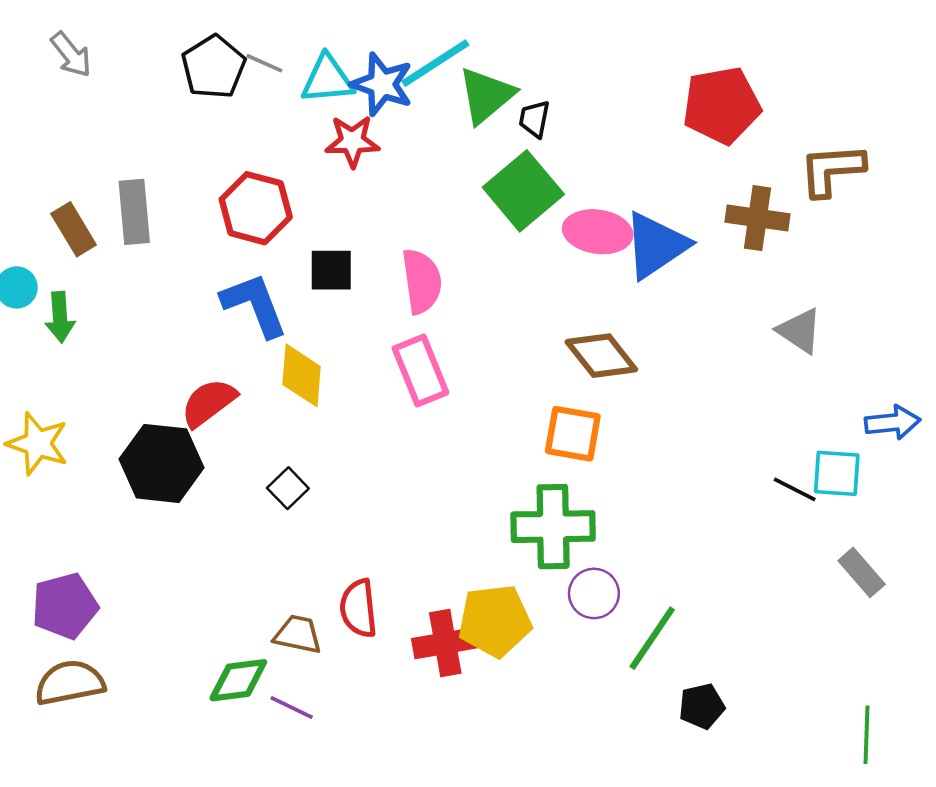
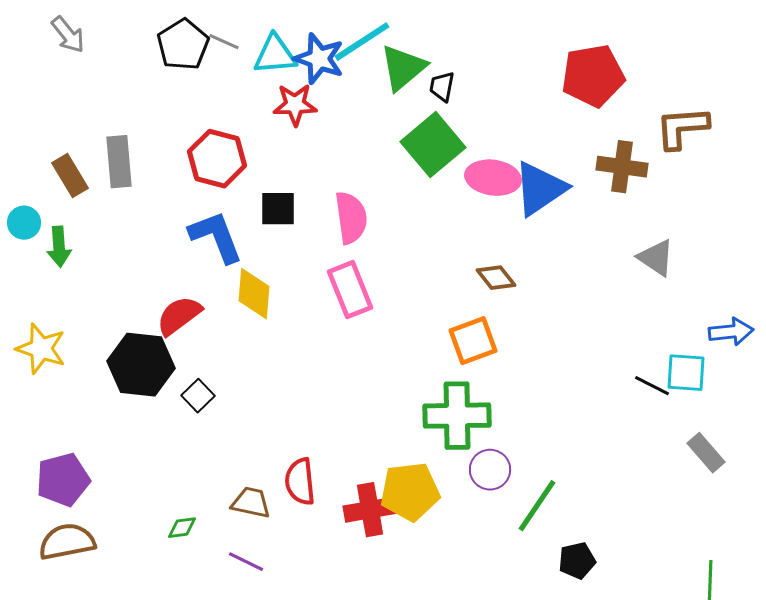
brown diamond: (601, 356) -> (496, 278), size x0.7
orange square: (573, 434) -> (473, 341), turned -30
black square: (288, 488) -> (198, 396), moved
green diamond: (238, 680) -> (182, 528), moved, size x0.6

